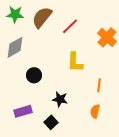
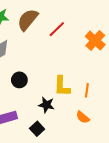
yellow L-shape: (75, 62) -> (62, 86), moved
orange semicircle: (95, 111) -> (83, 117), turned -64

